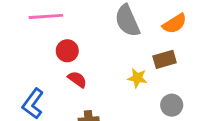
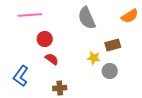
orange semicircle: (175, 24) -> (130, 16), moved
gray circle: (172, 105) -> (110, 71), moved

